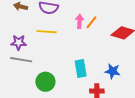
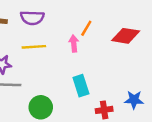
pink arrow: (80, 21) -> (74, 43), moved
blue star: (113, 71) -> (134, 100), moved

